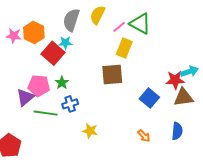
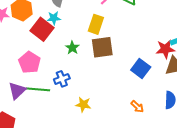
yellow rectangle: (124, 48) -> (96, 24), moved
green star: (62, 83) -> (72, 48), moved
pink pentagon: (39, 86) -> (30, 62), turned 30
purple triangle: (25, 97) -> (17, 91), moved

